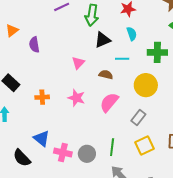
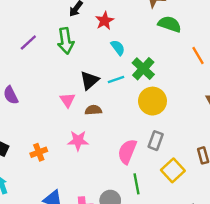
black triangle: (103, 40) -> (89, 80), moved
green cross: (157, 52) -> (143, 69), moved, turned -30
brown semicircle: (106, 75) -> (93, 110), moved
pink semicircle: (109, 102) -> (127, 152), moved

